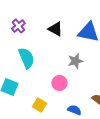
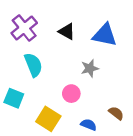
purple cross: (18, 26) -> (24, 28), size x1.6
yellow square: (39, 105) -> (48, 119), size x1.5

